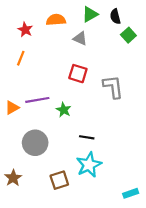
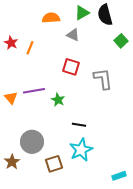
black semicircle: (115, 16) -> (105, 15), size x1.5
red star: (25, 30) -> (11, 43), moved
green square: (128, 35) -> (121, 41), moved
orange line: (21, 58) -> (30, 48), moved
orange triangle: (12, 108) -> (11, 98), turned -40
gray circle: (35, 143) -> (32, 142), moved

